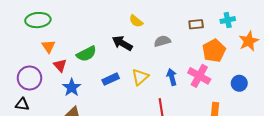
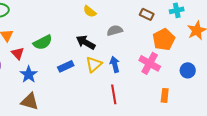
brown rectangle: (196, 24) -> (147, 14), turned 32
black arrow: (122, 43) -> (86, 42), moved
blue arrow: (172, 77) -> (115, 64), moved

